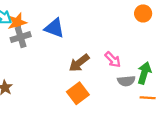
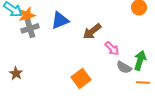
blue triangle: (54, 28) -> (60, 20), turned -42
brown arrow: (79, 63) -> (92, 31), moved
gray semicircle: (126, 81) -> (124, 67), turned 35

